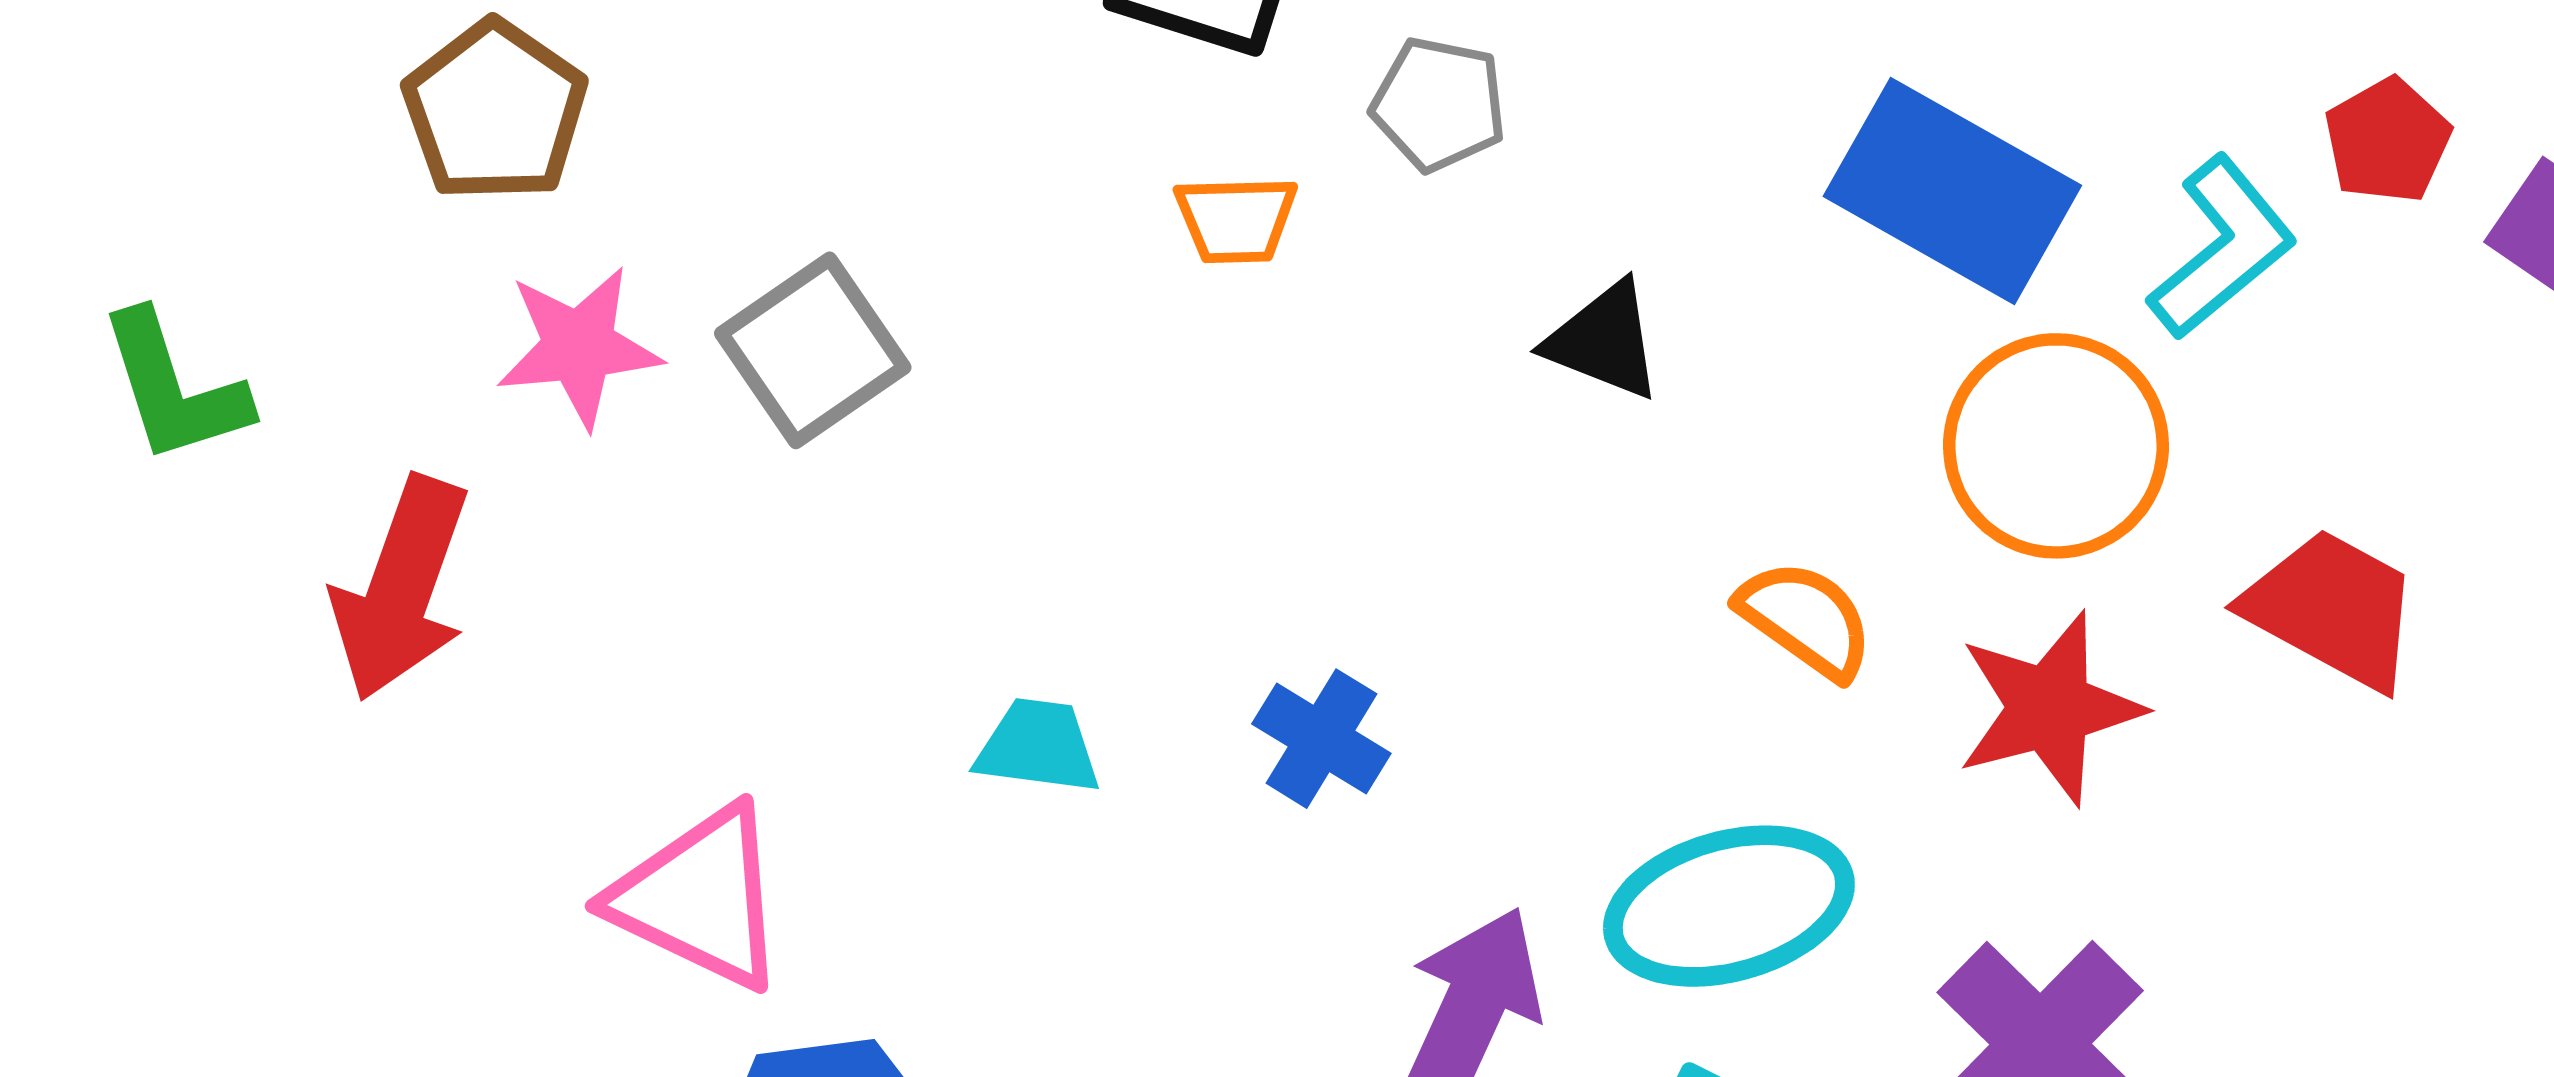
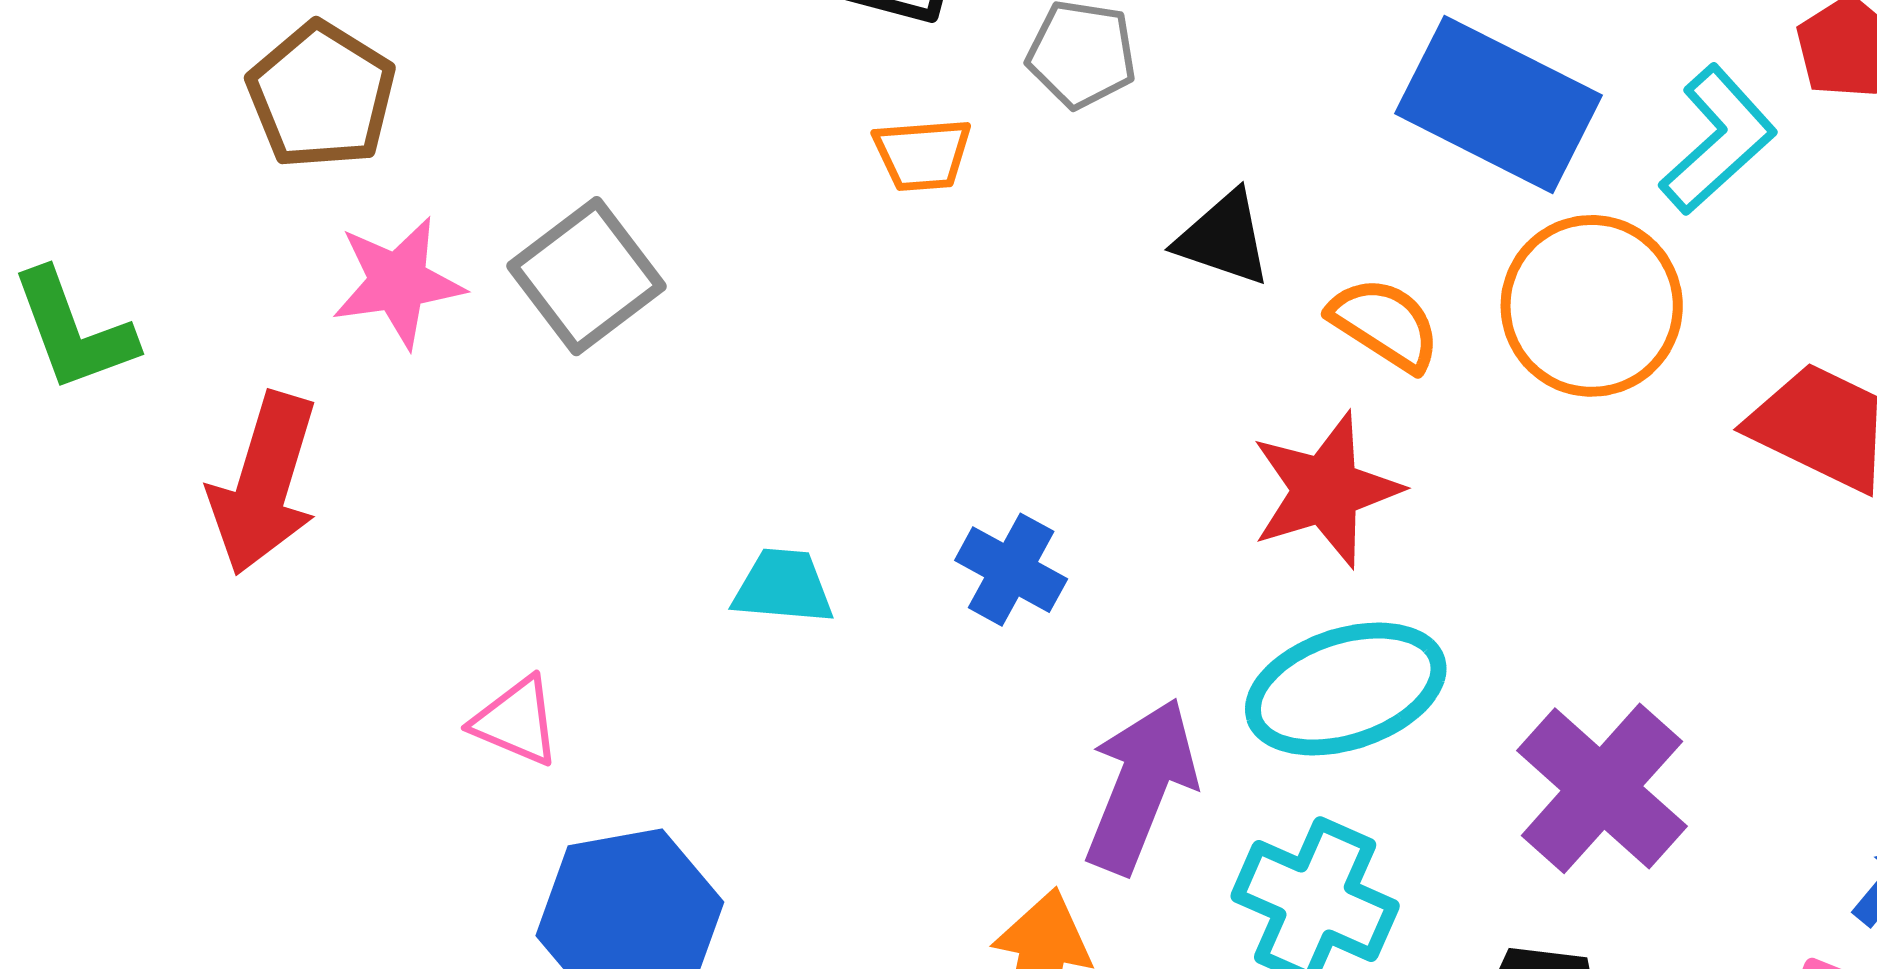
orange semicircle: (1806, 619) -> (1385, 324), moved
red star: (2049, 708) -> (1326, 490), moved
pink triangle: (700, 898) -> (516, 721), size x0.6

